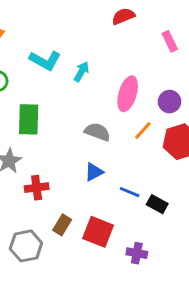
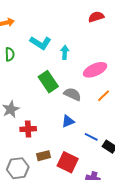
cyan arrow: (81, 72) -> (65, 52), turned -32
pink ellipse: (128, 94) -> (95, 70), turned 45
green rectangle: (29, 119) -> (48, 82), moved, turned -40
brown rectangle: (62, 225) -> (44, 156), turned 40

